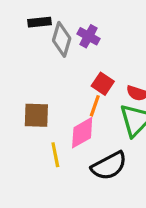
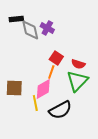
gray diamond: (62, 39) -> (30, 30), turned -30
brown square: (36, 115) -> (14, 88), moved
yellow line: (55, 155) -> (35, 103), moved

